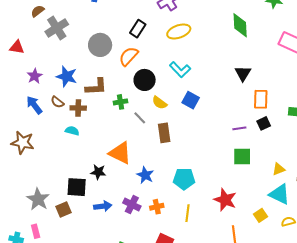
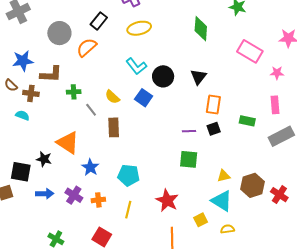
blue star: (67, 76) -> (23, 61), turned -30
black circle: (145, 80) -> (163, 76), moved

